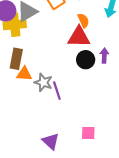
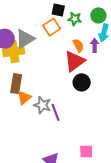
red triangle: (79, 37) -> (75, 61), turned -35
purple arrow: (104, 56) -> (95, 45), moved
orange triangle: (24, 74) -> (24, 98), turned -42

